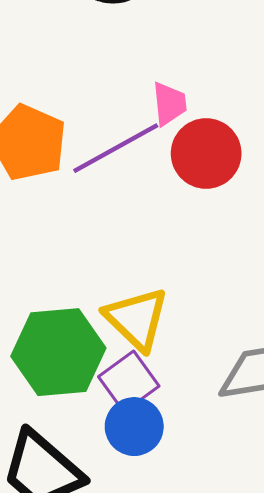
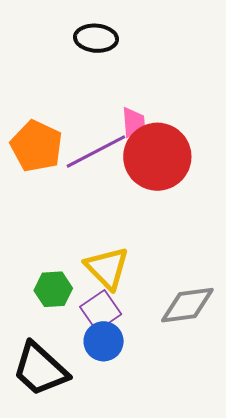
red circle: (206, 153) -> (157, 157), size x1.4
green hexagon: (58, 352) -> (53, 289), size x0.6

